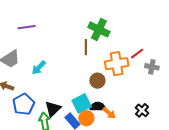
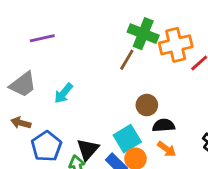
brown line: (86, 47) -> (127, 60), turned 35
orange cross: (117, 64) -> (176, 45), moved
black semicircle: (98, 107) -> (164, 125), moved

